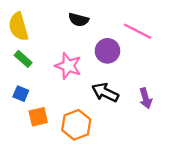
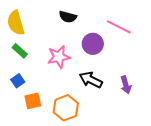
pink star: (68, 66) -> (59, 57), turned -30
blue square: (21, 94) -> (18, 81), turned 32

